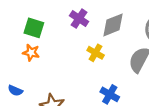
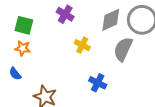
gray diamond: (113, 25) -> (111, 20), moved
blue semicircle: (15, 91) -> (15, 74), moved, turned 32

